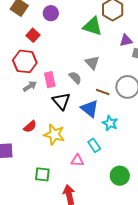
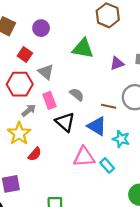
green triangle: (93, 26) -> (83, 48), moved
purple triangle: (126, 40) -> (117, 63), moved
gray triangle: (92, 63) -> (46, 72), moved
yellow star: (54, 135) -> (19, 133), moved, turned 30
pink triangle: (77, 160) -> (84, 157), moved, size x1.5

